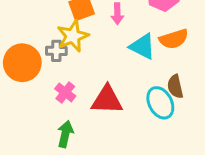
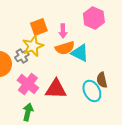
orange semicircle: (174, 39) -> (65, 48), moved
gray cross: (56, 51) -> (22, 56), turned -32
pink cross: (65, 92) -> (28, 84), size x1.5

